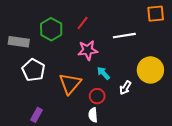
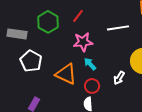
cyan arrow: (103, 73) -> (90, 64), moved
orange triangle: (70, 84) -> (66, 74), turned -45

